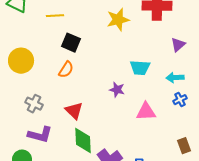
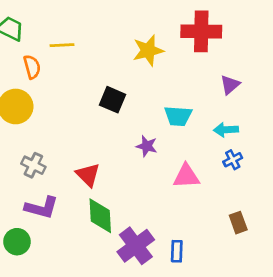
black square: (71, 43) -> (113, 100), moved
orange semicircle: (66, 70) -> (32, 67), moved, turned -48

